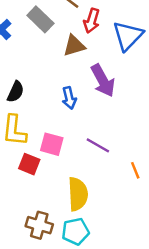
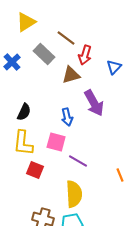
blue triangle: (128, 36) -> (114, 67), size x0.6
pink square: (52, 144) -> (56, 142), moved
purple line: (98, 145) -> (78, 161), moved

